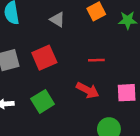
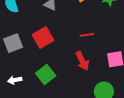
red arrow: (88, 90) -> (82, 61), turned 42

